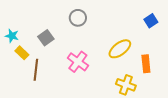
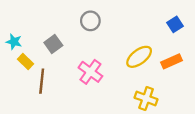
orange rectangle: (146, 64) -> (172, 61), moved, turned 72

